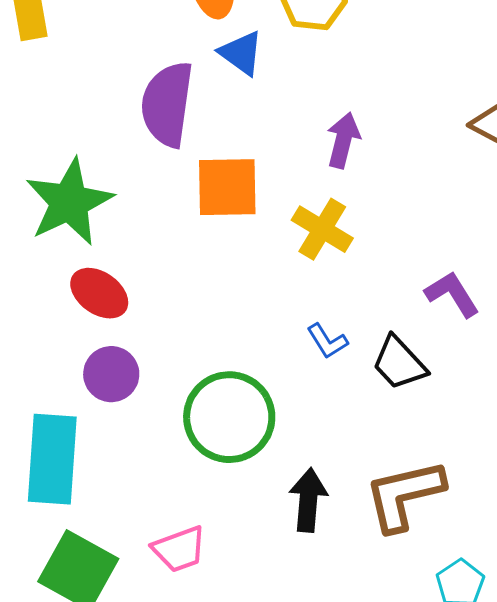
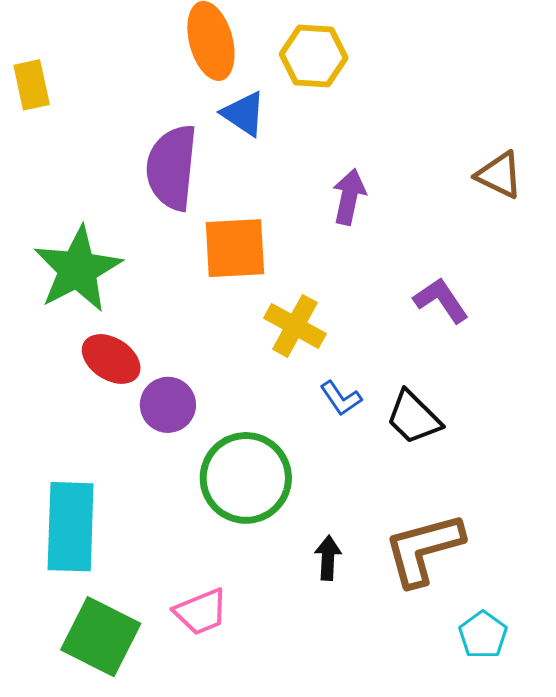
yellow cross: (322, 229) -> (295, 326), moved
purple L-shape: (452, 294) -> (441, 300), moved
purple circle: (111, 374) -> (168, 405), moved
black arrow: (308, 500) -> (328, 558), size x0.7

